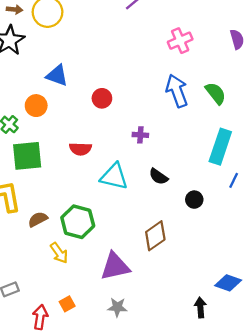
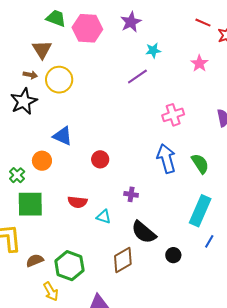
cyan triangle: (114, 176) -> (104, 217), moved, size x0.6
black semicircle: (158, 177) -> (144, 232), size x1.5
brown diamond: (155, 236) -> (123, 260), moved

